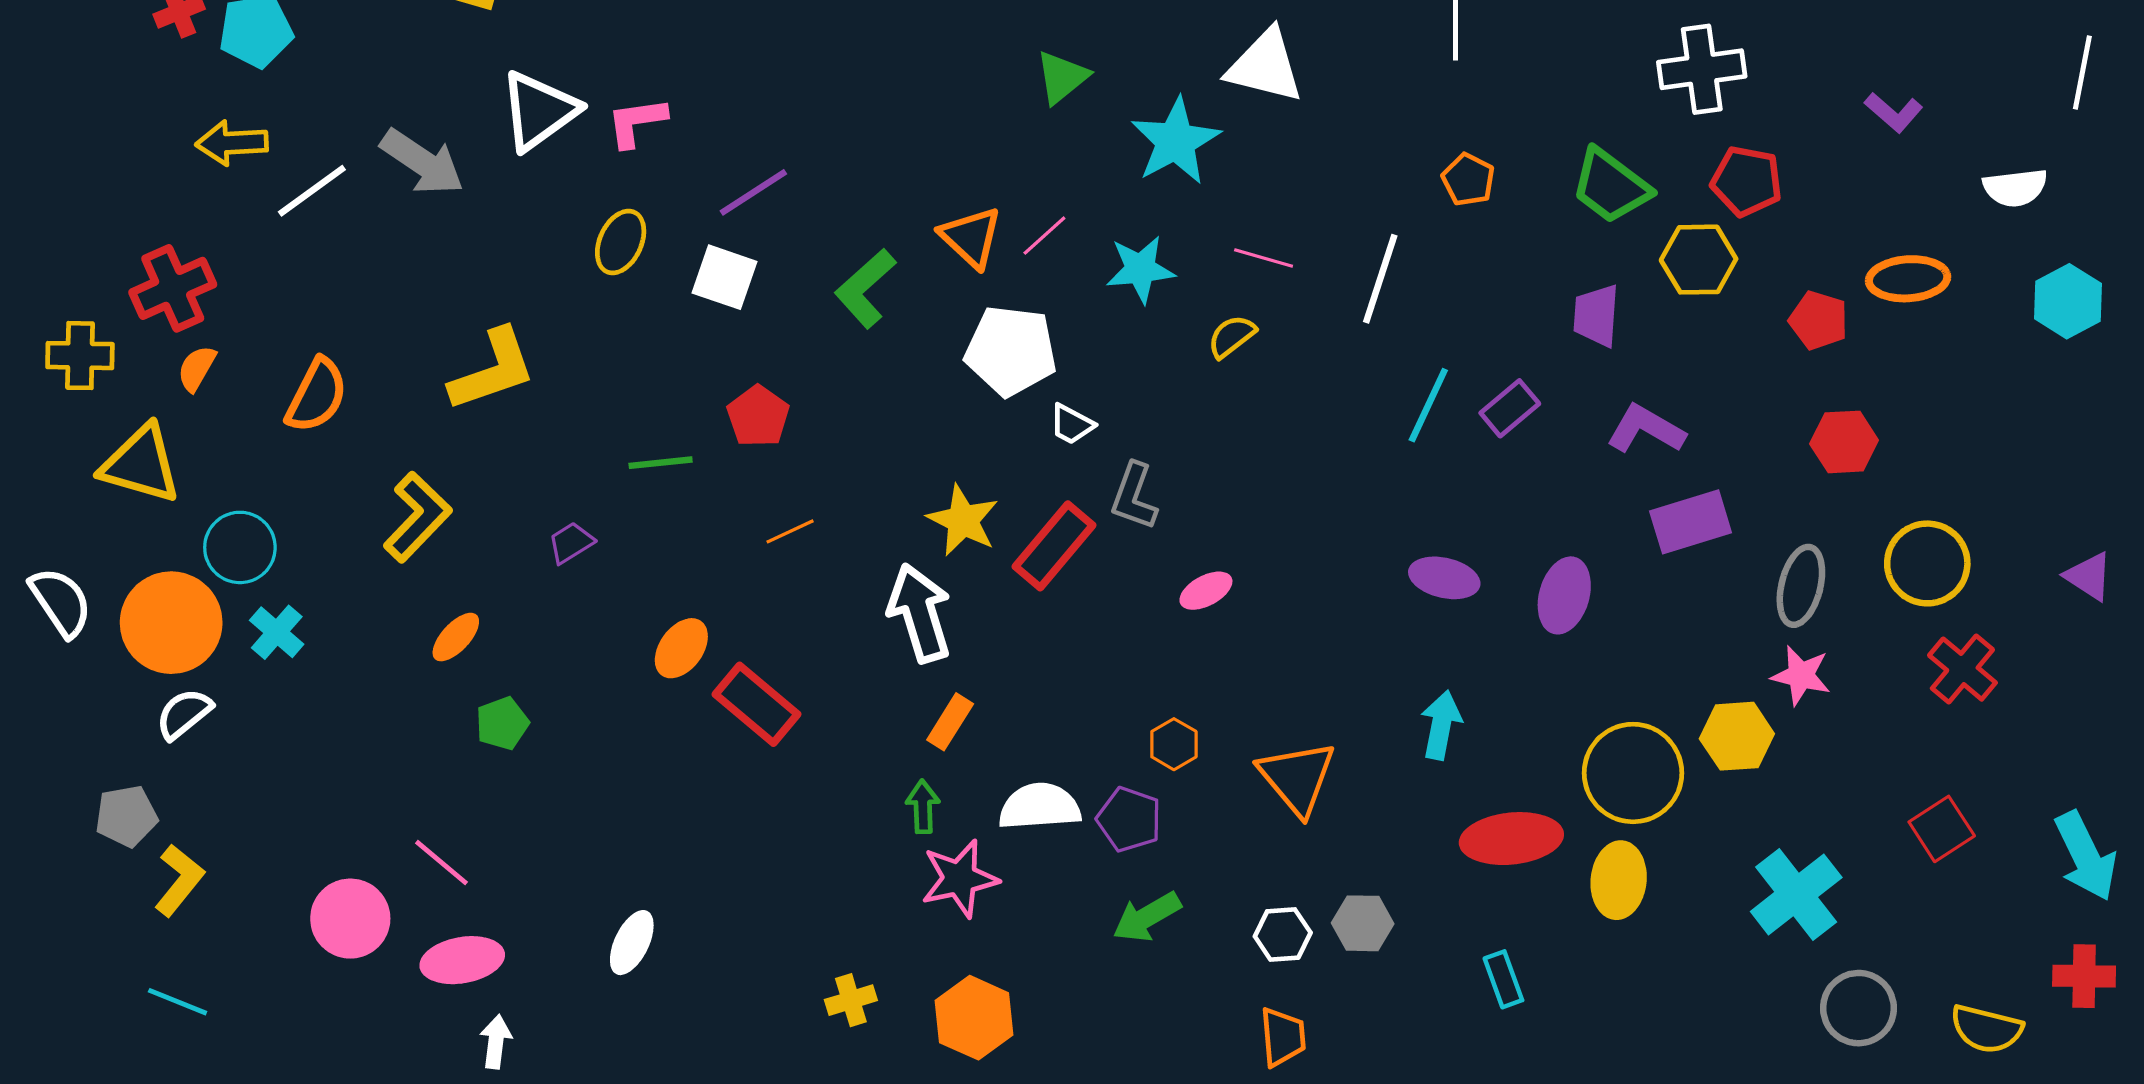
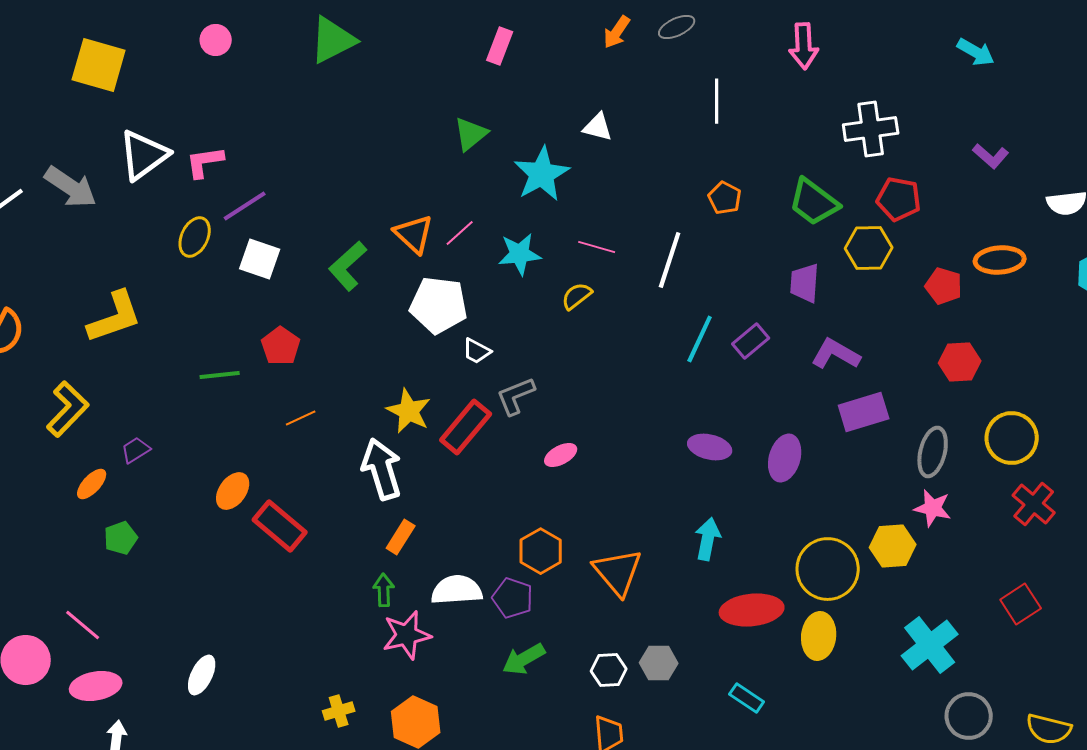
white triangle: (1265, 66) -> (598, 127), size x0.6
purple line: (753, 192) -> (245, 206), moved
gray L-shape: (1134, 496) -> (516, 396), turned 48
purple trapezoid: (571, 543) -> (136, 450), moved
orange hexagon: (1174, 744) -> (541, 551), size x1.4
cyan rectangle: (1503, 979) -> (747, 698), turned -36

